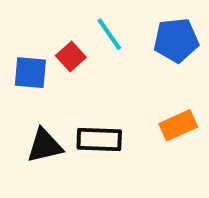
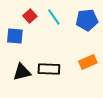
red square: (71, 56) -> (30, 16), moved

